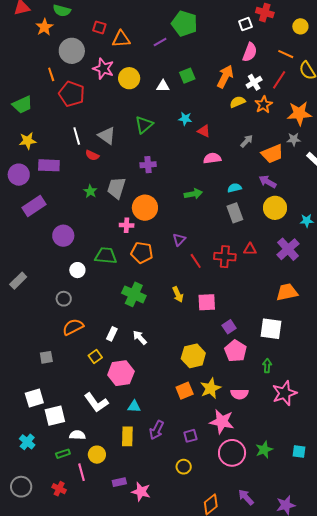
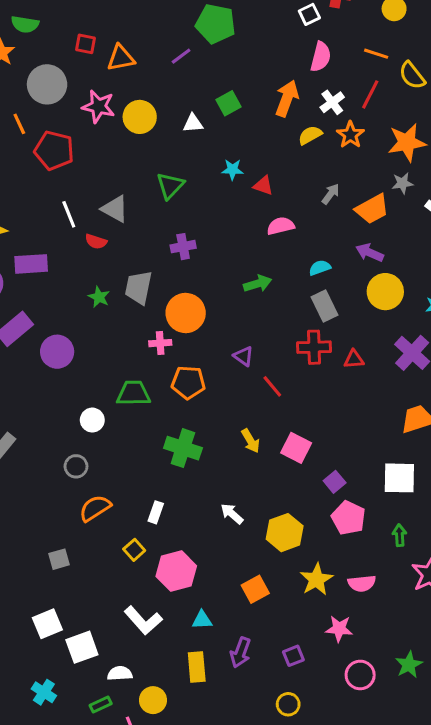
purple circle: (63, 236) -> (57, 352), moved
purple triangle: (179, 240) -> (243, 356), turned -32
red cross: (225, 257) -> (314, 347), moved
pink square: (207, 302) -> (296, 448), turned 36
white arrow: (140, 338) -> (232, 514), moved
orange square: (185, 391) -> (255, 589), moved
pink star: (222, 422) -> (339, 629), size x0.7
pink circle: (232, 453) -> (360, 675), size x0.7

